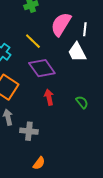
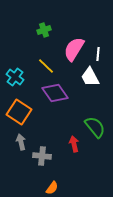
red arrow: (49, 97) -> (74, 144), moved
green semicircle: (82, 102) -> (95, 127), size x1.6

